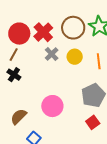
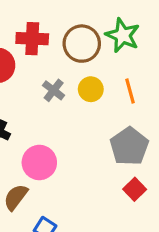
red cross: (43, 32) -> (32, 39), moved, turned -36
pink circle: (52, 106) -> (39, 163), moved

